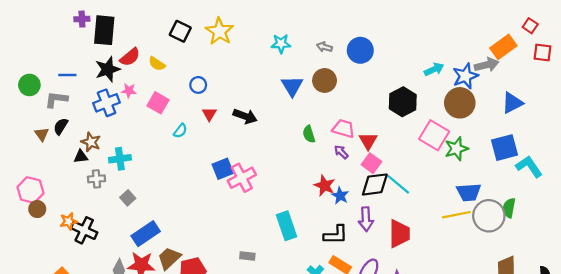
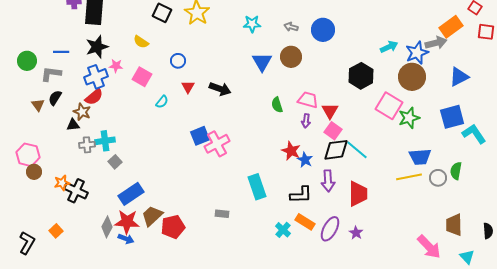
red semicircle: (130, 57) -> (94, 97), moved
purple arrow: (341, 152) -> (306, 121), turned -128
cyan cross: (120, 159) -> (105, 141), moved
gray circle: (489, 216) -> (438, 178), size x0.6

